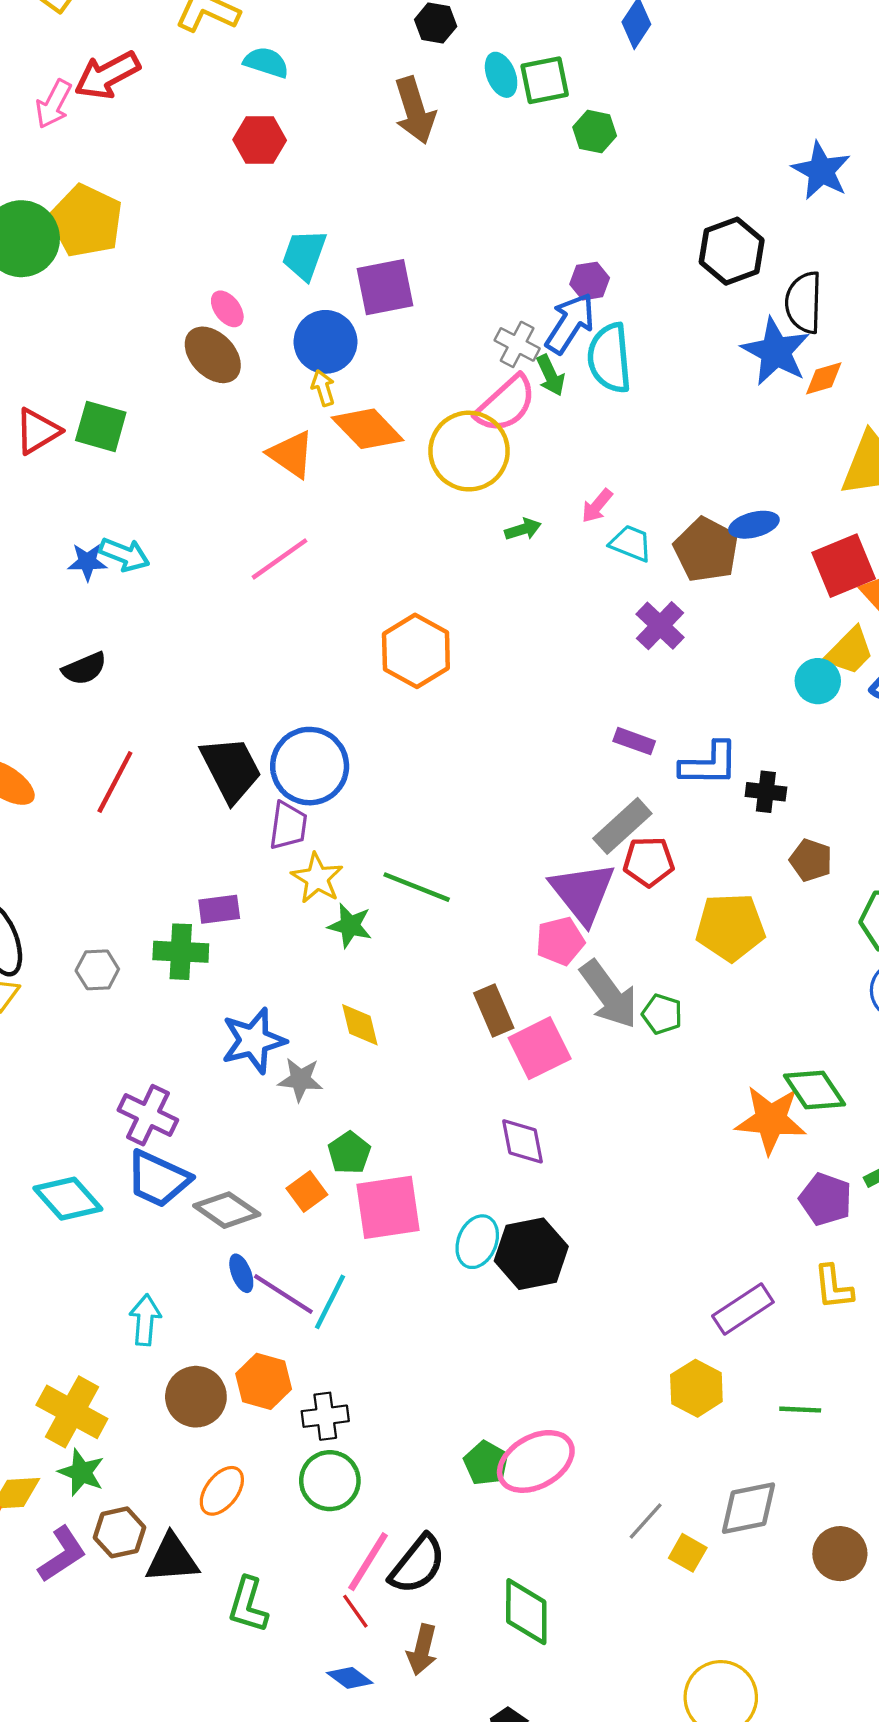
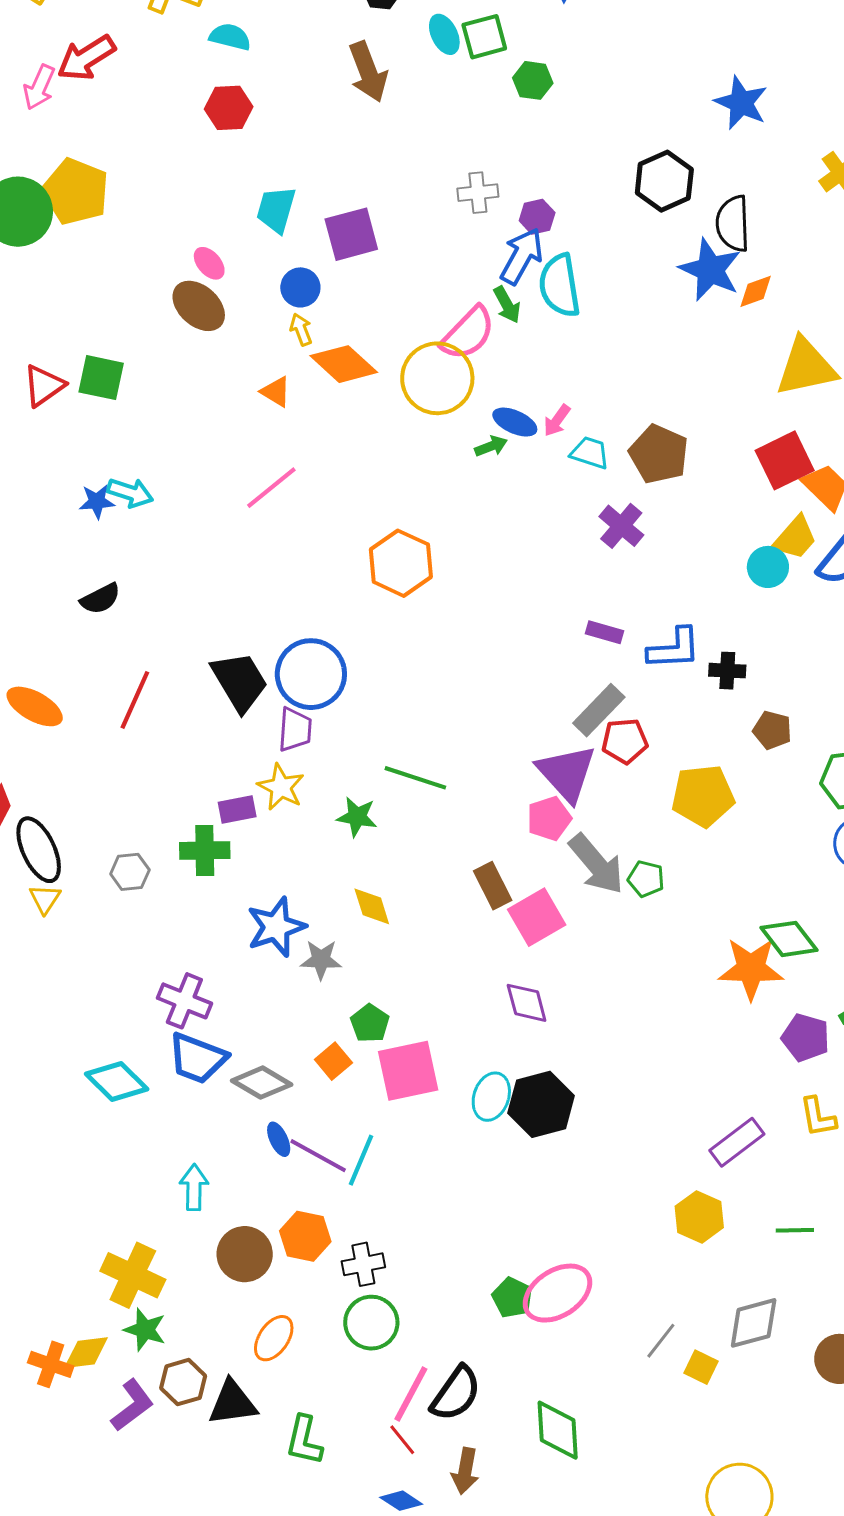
blue circle: (325, 342) -> (300, 287), size x0.7
gray cross: (517, 344) -> (478, 193), moved, turned -30
orange triangle: (291, 454) -> (276, 392), size x0.7
blue ellipse: (754, 525) -> (515, 422), moved, turned 42
yellow star: (317, 878) -> (281, 787), moved

